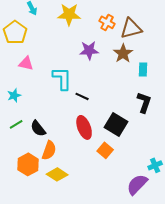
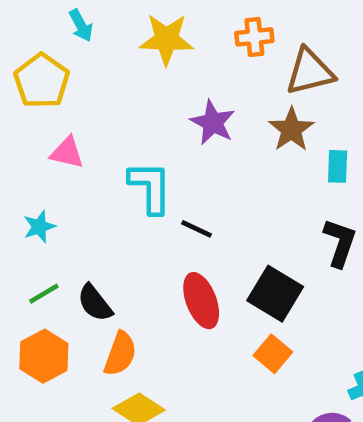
orange cross: (107, 22) -> (254, 37), moved, turned -35
purple star: (89, 50) -> (213, 123), turned 30
orange square: (105, 150) -> (273, 354), moved
orange hexagon: (28, 164) -> (44, 356), moved

